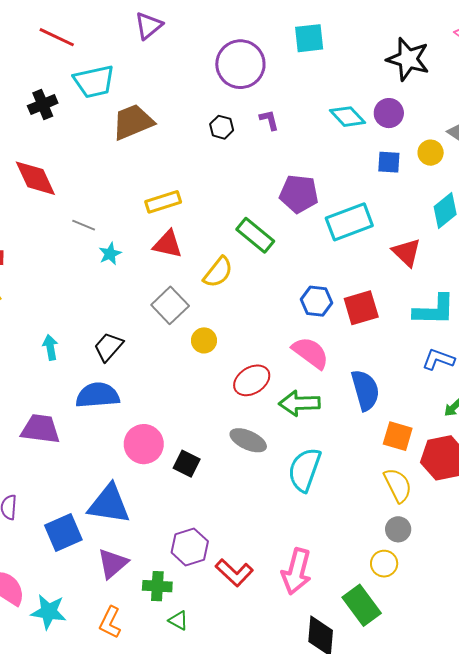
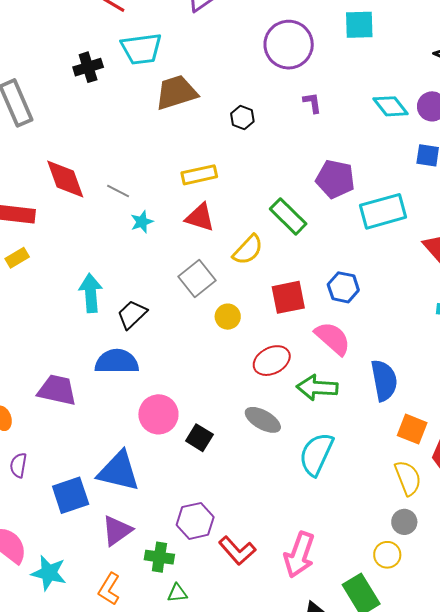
black hexagon: (222, 127) -> (242, 118), moved
red diamond: (35, 178) -> (65, 179), moved
red square: (361, 308) -> (288, 297), moved
cyan arrow: (50, 347) -> (91, 293), moved, size x1.5
green triangle: (178, 620) -> (177, 593), turned -40

